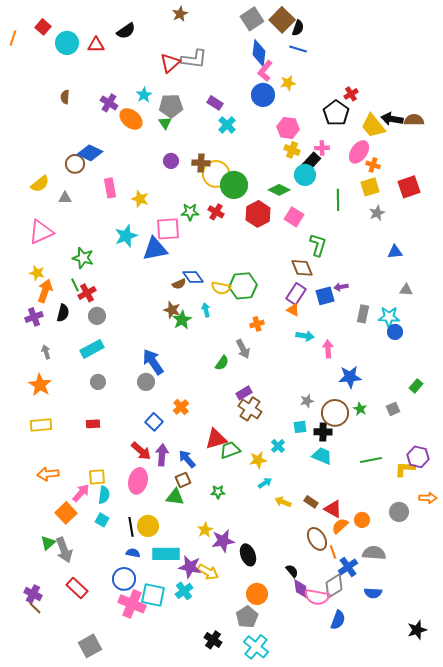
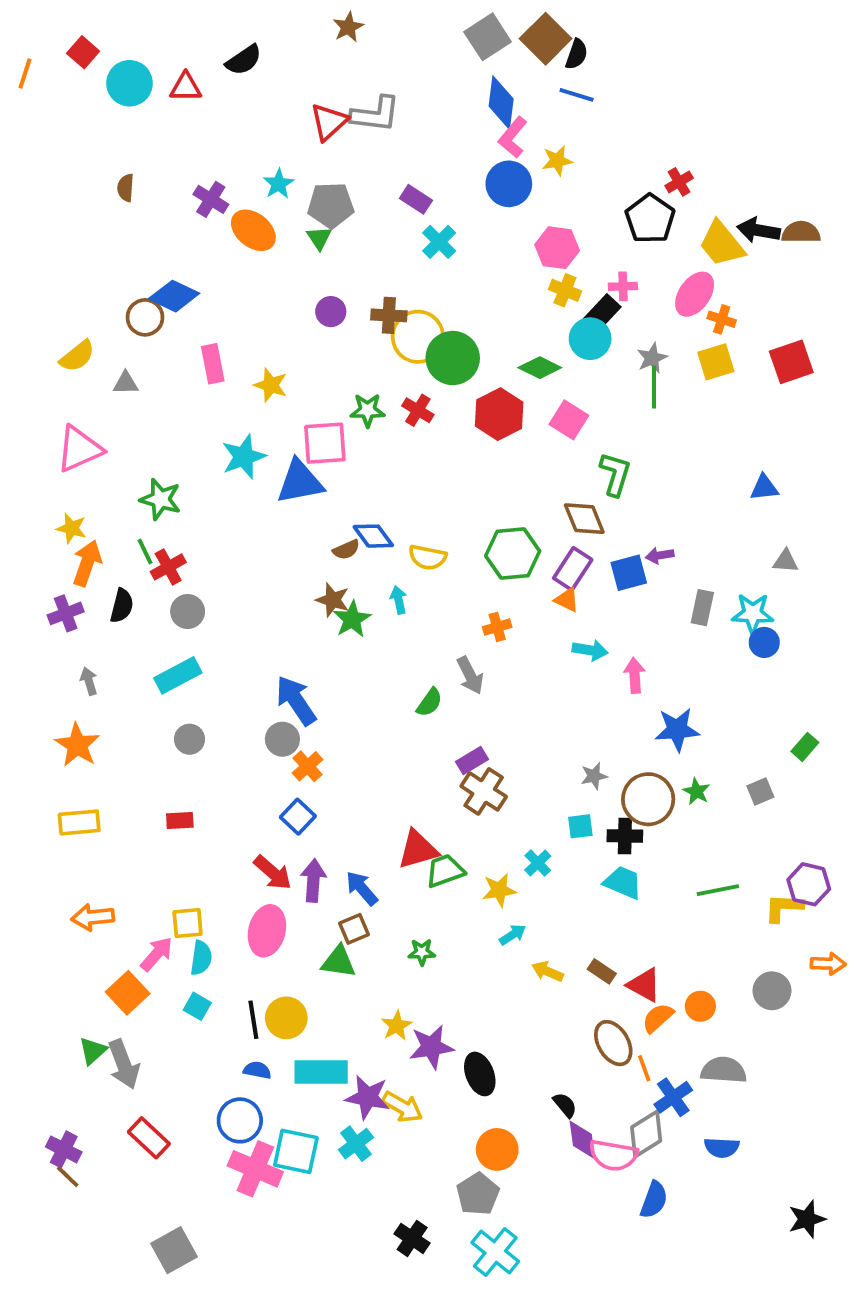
gray star: (377, 213) -> (652, 358), moved
green hexagon: (243, 286) -> (513, 553), moved
orange cross: (181, 407) -> (308, 766), moved

